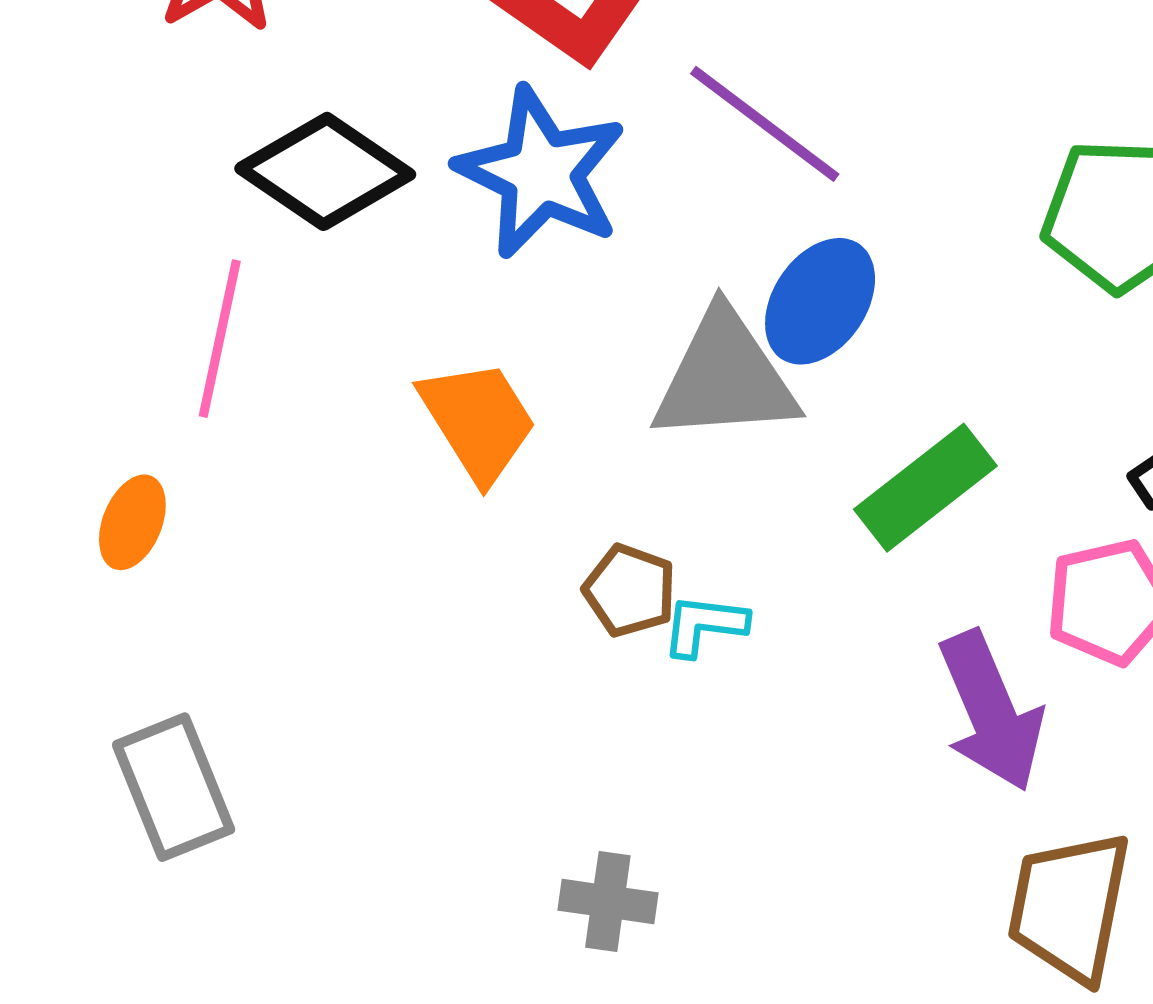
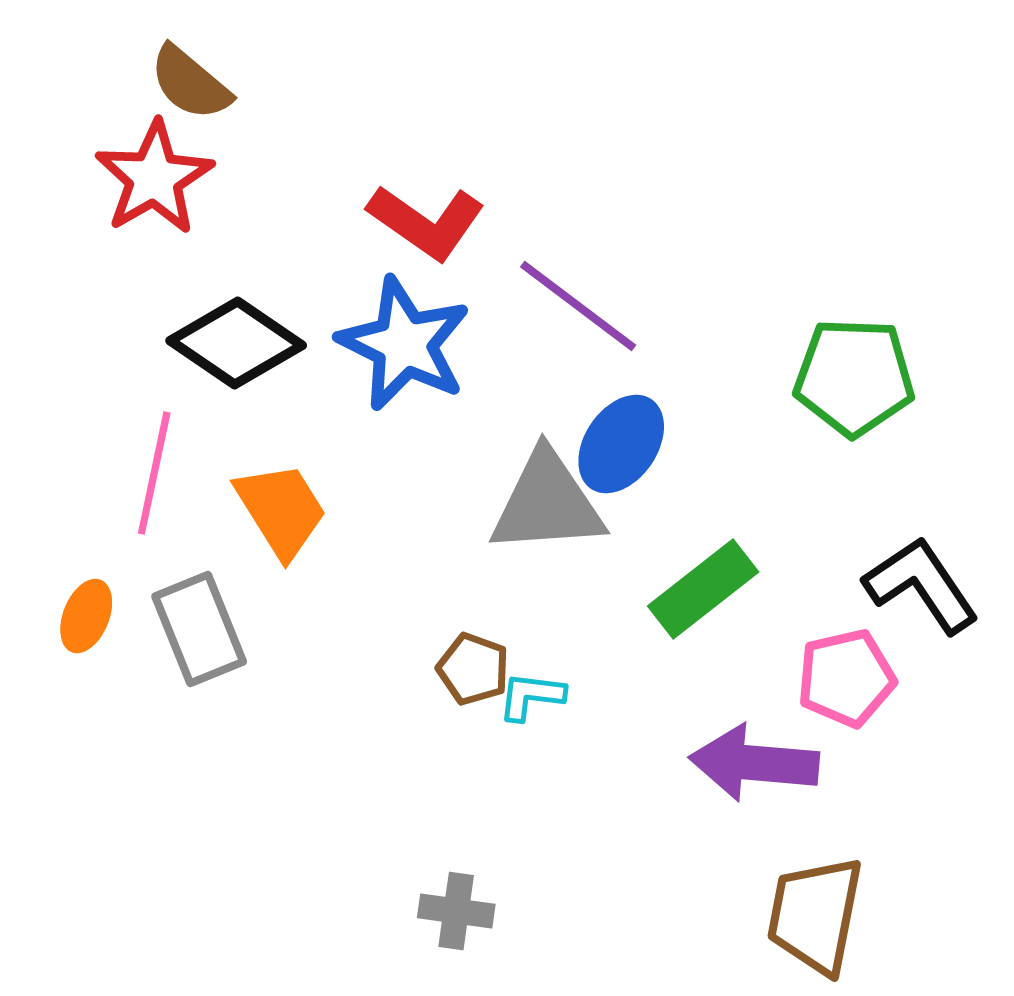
orange trapezoid: (478, 421) -> (281, 510), moved
purple arrow: (991, 711) -> (754, 763), turned 118
gray rectangle: (174, 787) -> (199, 629), moved

